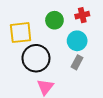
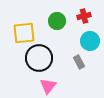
cyan circle: (77, 41) -> (90, 41), moved
gray rectangle: (77, 62) -> (79, 62), turned -56

